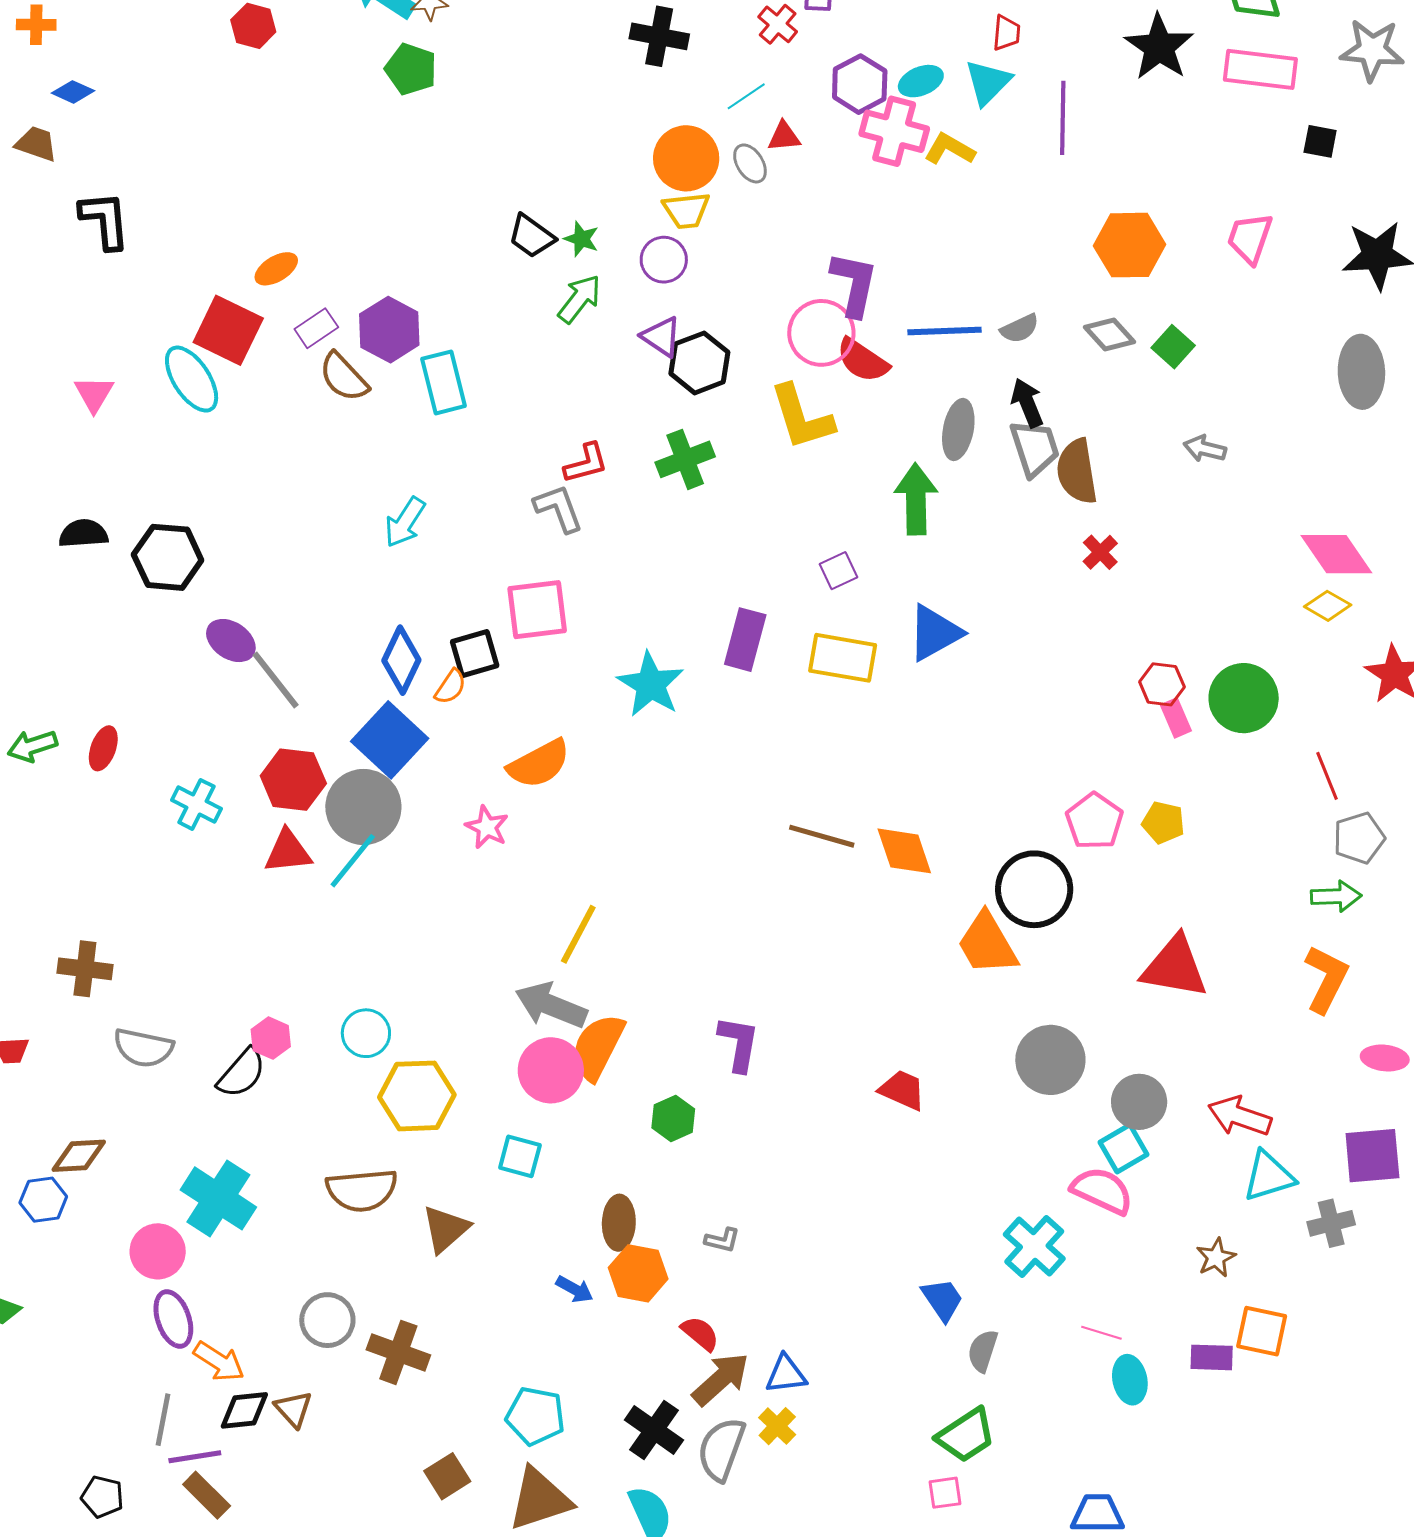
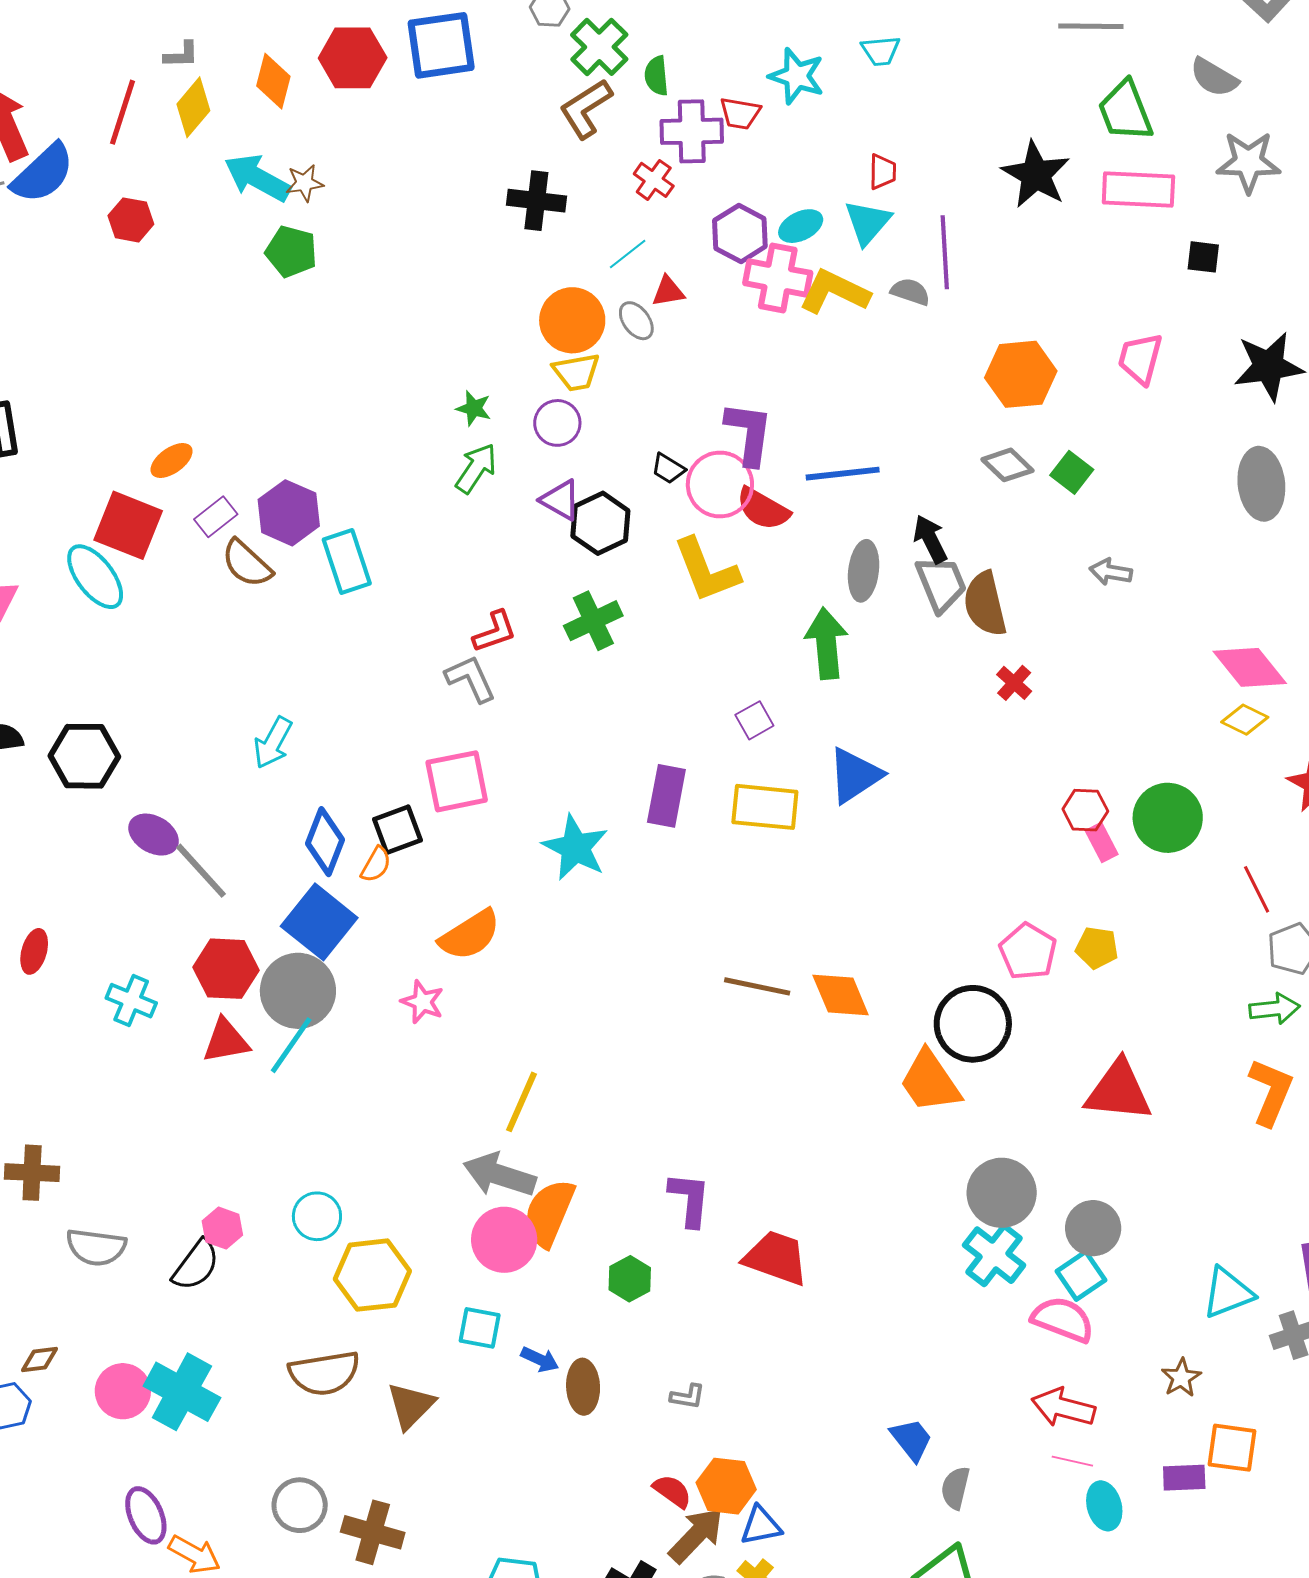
yellow L-shape: (950, 149) -> (834, 292), size x1.4
black trapezoid: (531, 236) -> (668, 469), moved, size x0.7
gray semicircle: (1020, 328) -> (910, 292), moved, turned -132
cyan arrow: (405, 522) -> (273, 743), moved
red trapezoid: (902, 1090) -> (776, 1258), moved, size x1.4
red arrow: (1240, 1116) -> (1063, 1407), moved
brown diamond: (79, 1156) -> (40, 1360), size x0.7
cyan cross: (1034, 1246) -> (994, 1255), moved
pink circle: (158, 1251) -> (123, 1391), moved
orange hexagon: (638, 1273) -> (726, 1486), moved
blue arrow: (575, 1289) -> (540, 1359), moved

